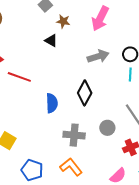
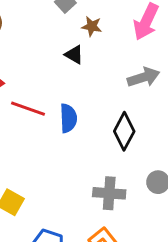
blue semicircle: (52, 103) -> (68, 118), moved

